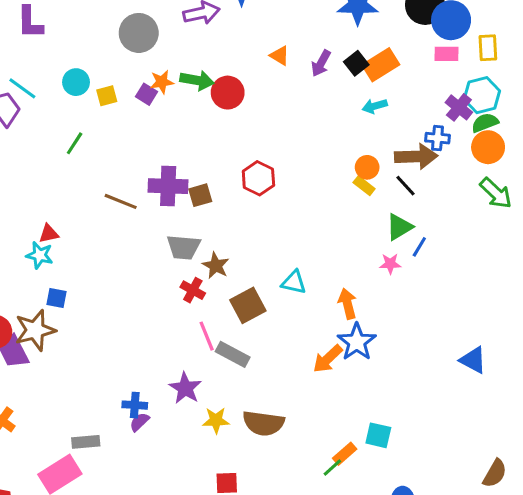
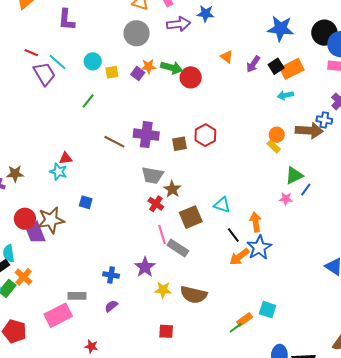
black line: (405, 186) -> (233, 235), moved
brown square: (200, 195) -> (179, 144), moved
blue square: (56, 298) -> (86, 202), moved
purple semicircle: (139, 422) -> (111, 306), moved

